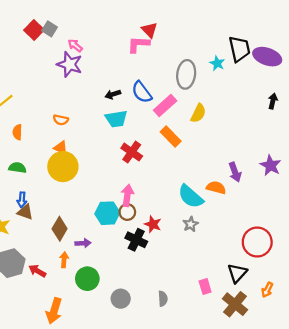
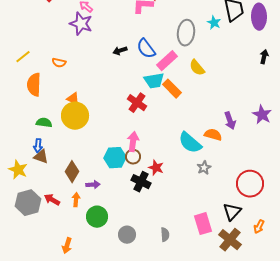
purple ellipse: (267, 57) -> (259, 17), turned 70
yellow semicircle: (198, 113) -> (197, 68), turned 114
cyan trapezoid: (116, 119) -> (154, 81), moved
orange semicircle: (61, 120) -> (59, 63), moved
orange semicircle: (17, 132) -> (34, 85), size x1.6
green semicircle: (17, 168) -> (44, 123), moved
gray star: (191, 224) -> (204, 168), moved
red arrow: (37, 271) -> (52, 200), moved
pink rectangle: (205, 286) -> (203, 224), size x1.5
orange arrow: (54, 311) -> (67, 246), size x0.7

